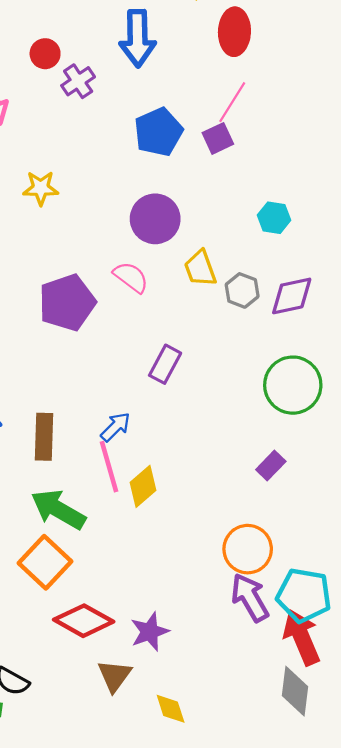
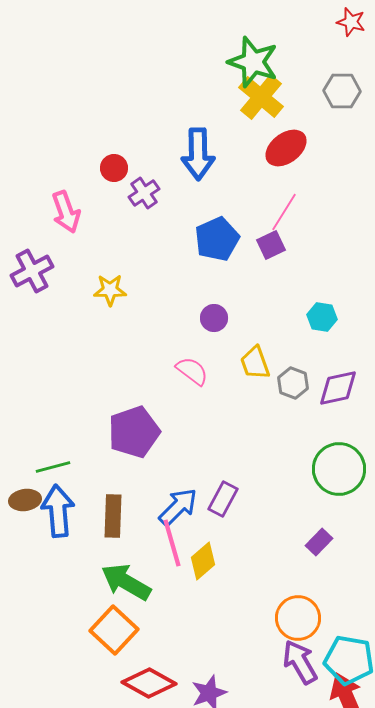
red ellipse: (234, 32) -> (286, 148), turned 51
purple circle: (155, 219) -> (214, 318), size x0.6
purple pentagon: (67, 303) -> (134, 432), moved
purple rectangle: (165, 364) -> (223, 499), moved
blue arrow: (116, 427) -> (178, 507), size x1.4

